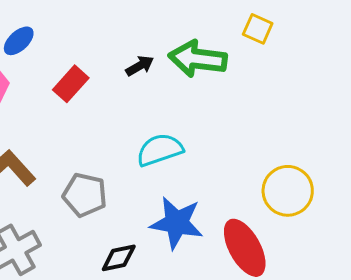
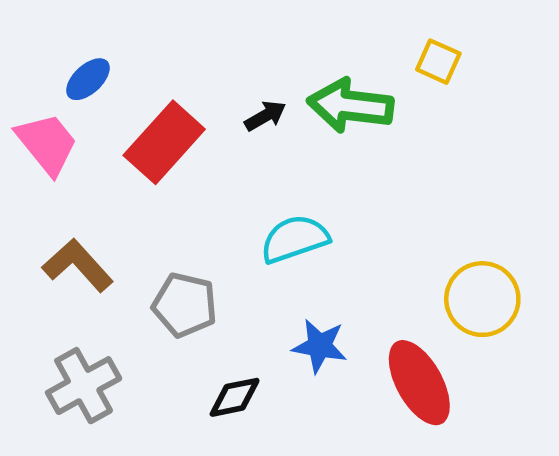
red rectangle: (71, 84) -> (164, 142), size x1.5
blue star: (177, 223) -> (320, 346), size x0.7

